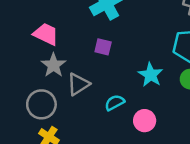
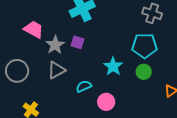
gray star: (53, 65) -> (55, 45), moved
gray circle: (41, 104) -> (17, 71), moved

